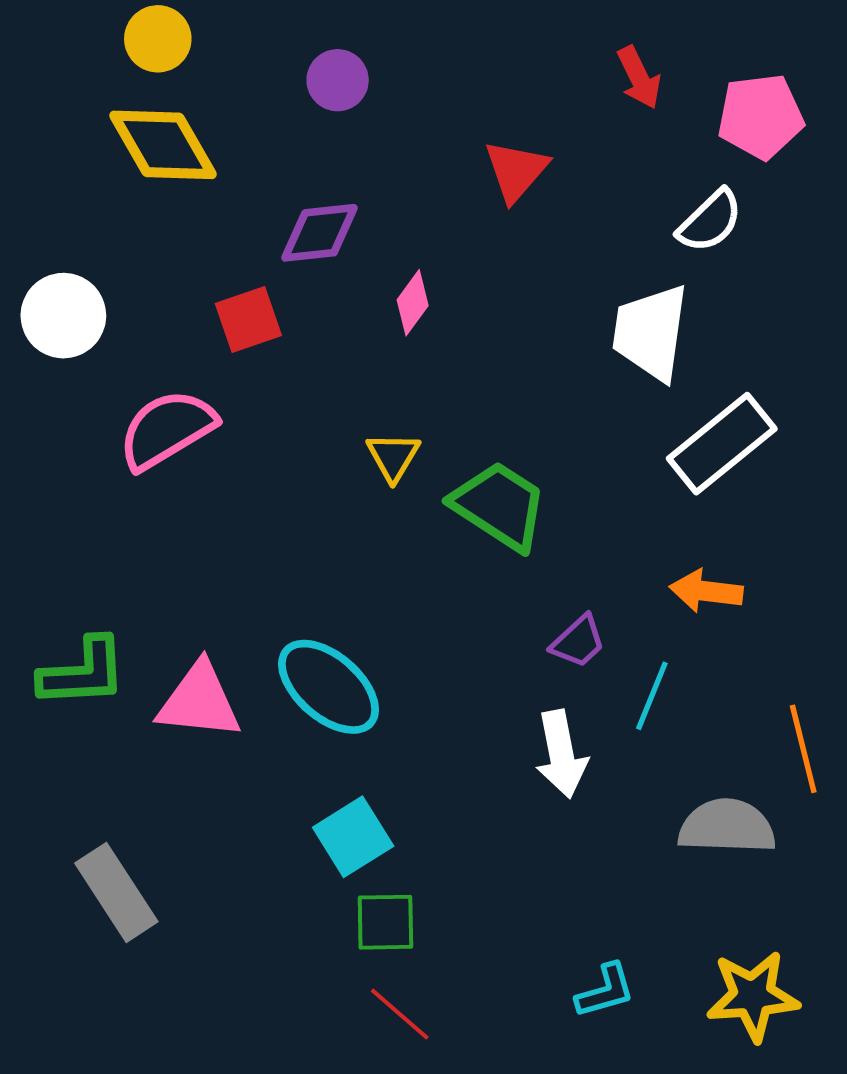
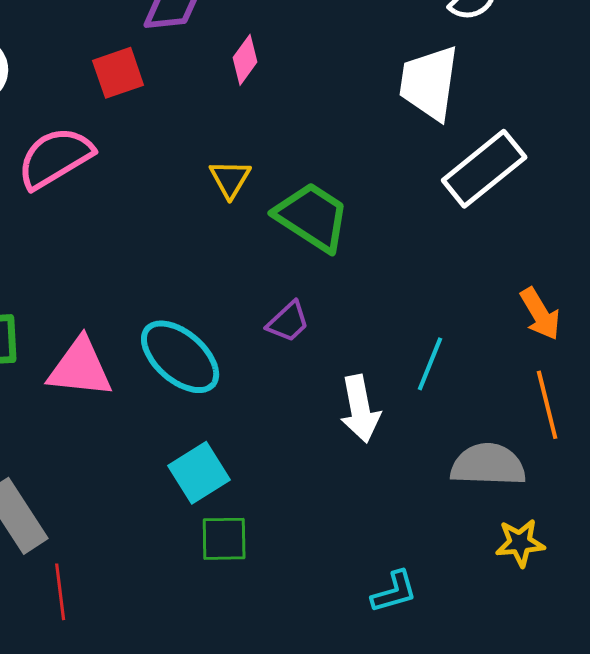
orange arrow: (706, 591) -> (540, 314), moved, turned -128
purple trapezoid: (578, 642) -> (288, 322), moved
yellow star: (753, 996) -> (520, 543), moved, size x0.7
red line: (400, 1014) -> (60, 592), moved, turned 42

